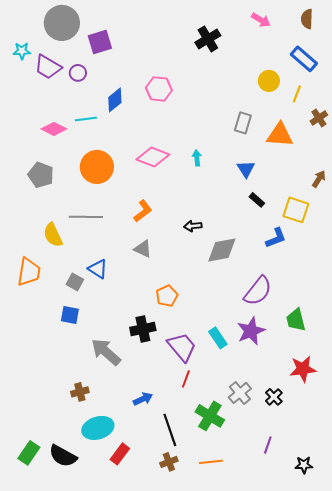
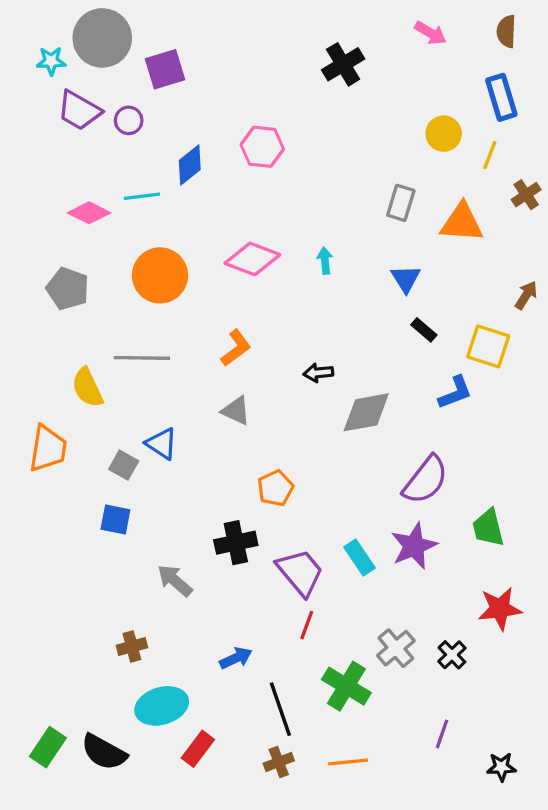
cyan star: (22, 51) -> (51, 61), moved
blue rectangle: (304, 59) -> (501, 97), turned 32
gray arrow: (106, 352) -> (175, 581), size x0.7

